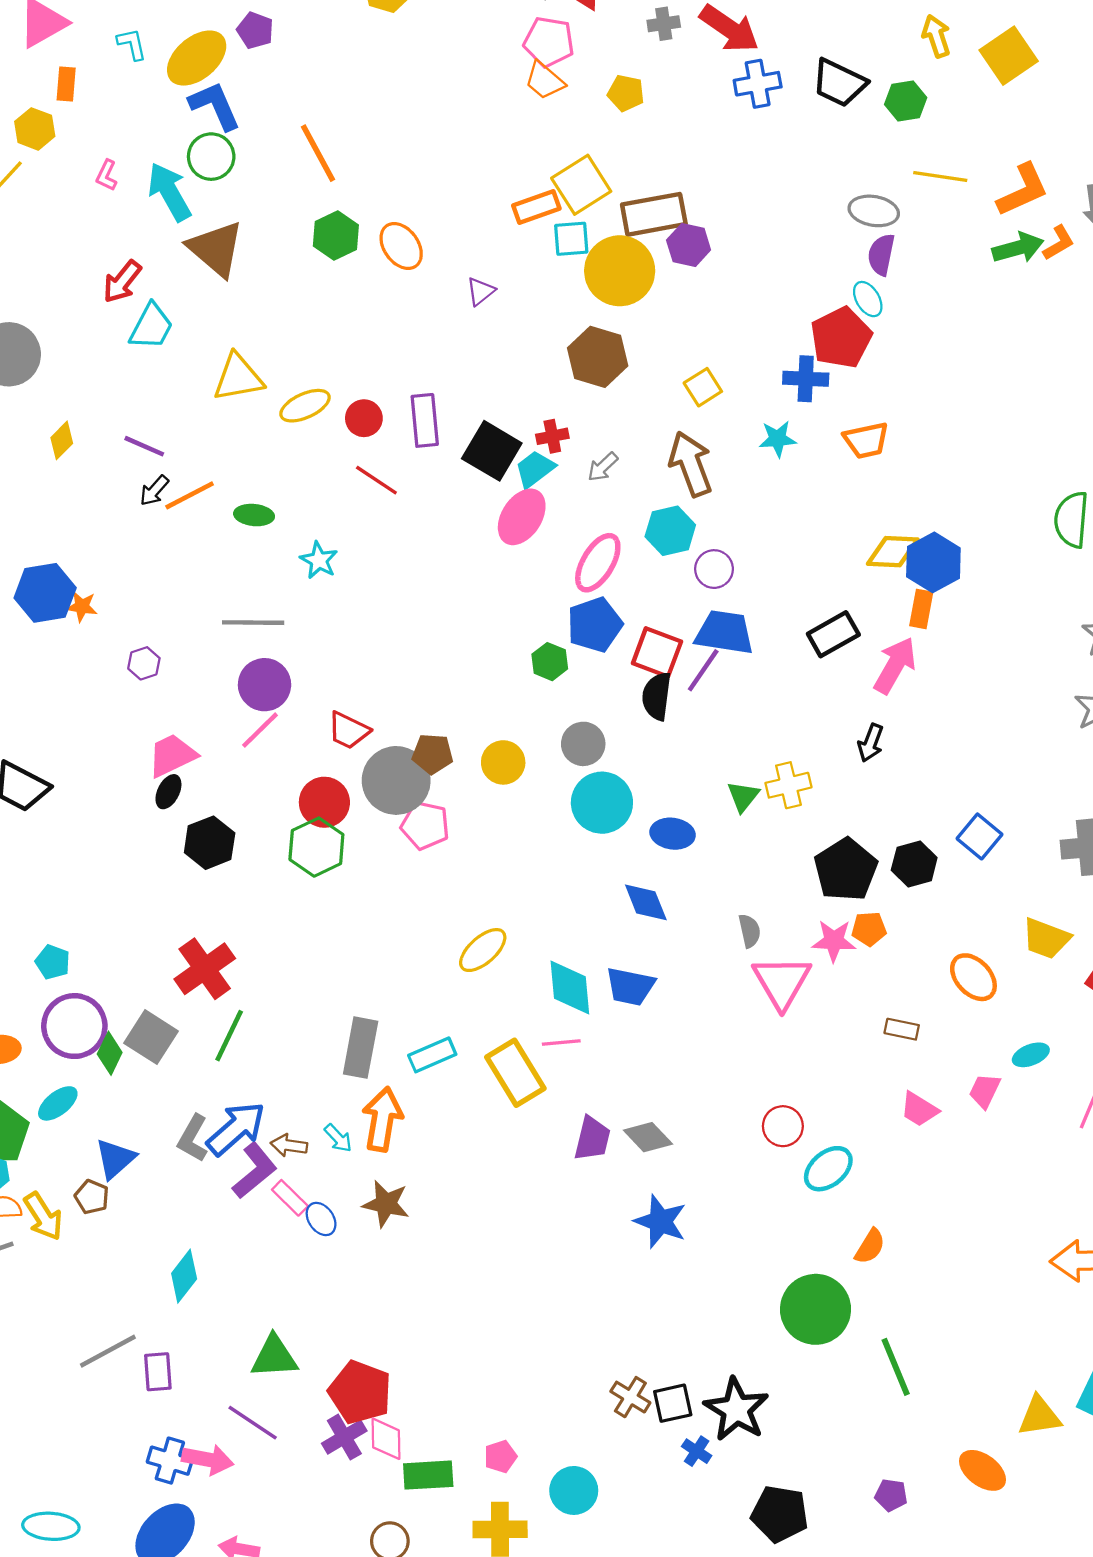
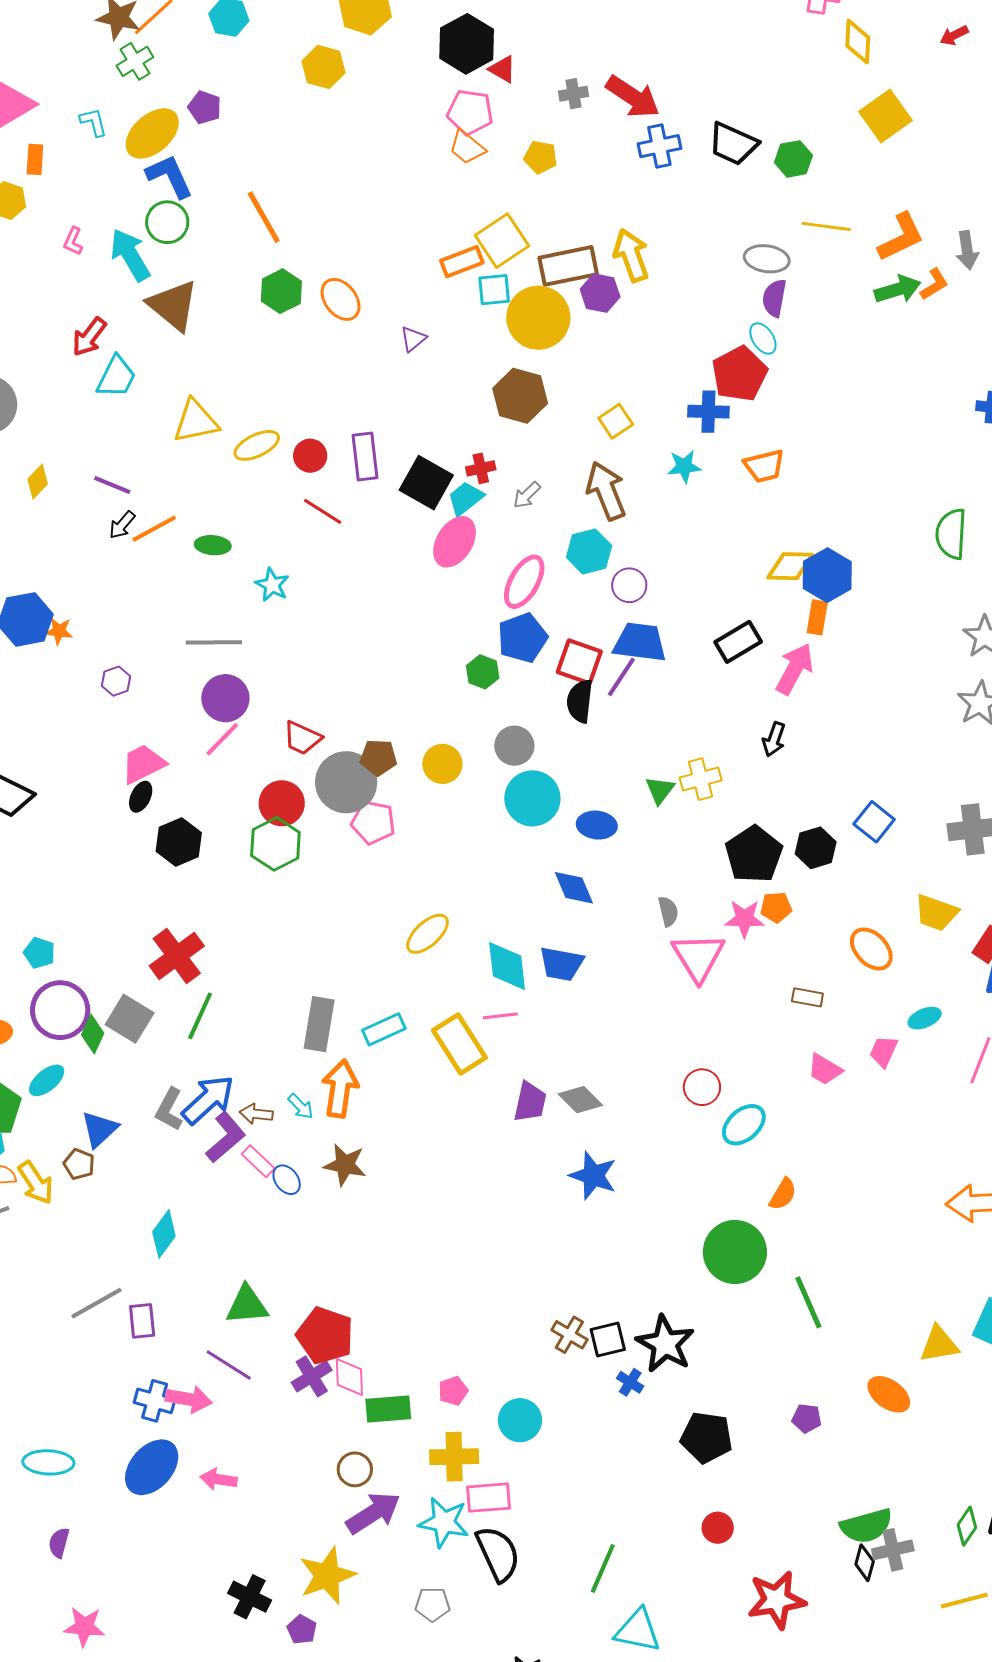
yellow arrow: (936, 36) -> (631, 255), moved, size x1.4

